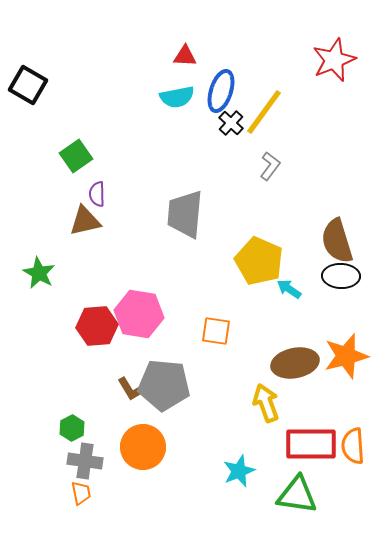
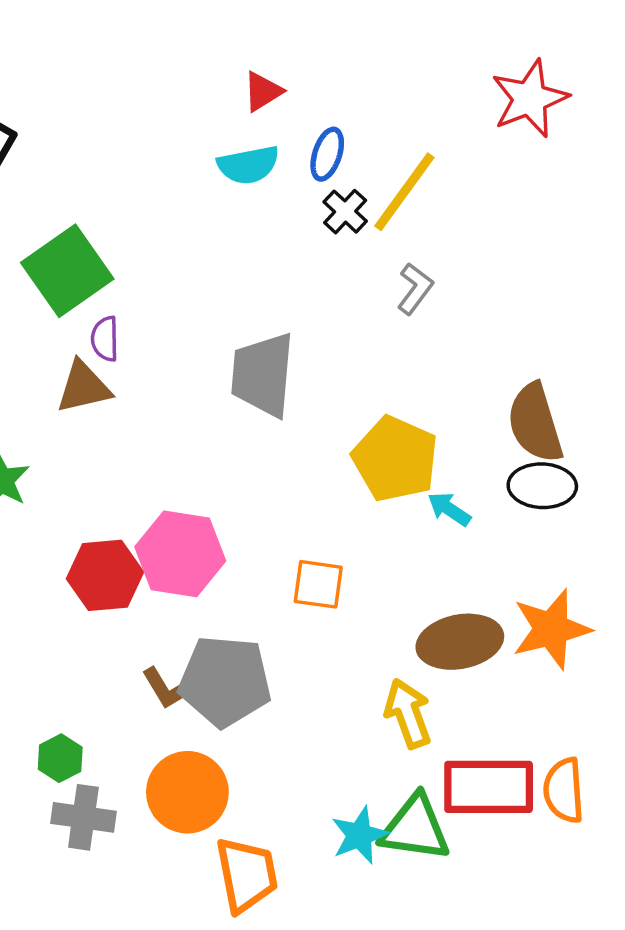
red triangle: (185, 56) -> (263, 91), turned -35
blue ellipse: (221, 91) -> (327, 154), size x0.7
green square: (76, 156) -> (67, 271), size x1.5
orange trapezoid: (81, 493) -> (247, 875), moved, size x1.8
green triangle: (297, 495) -> (415, 828), moved

